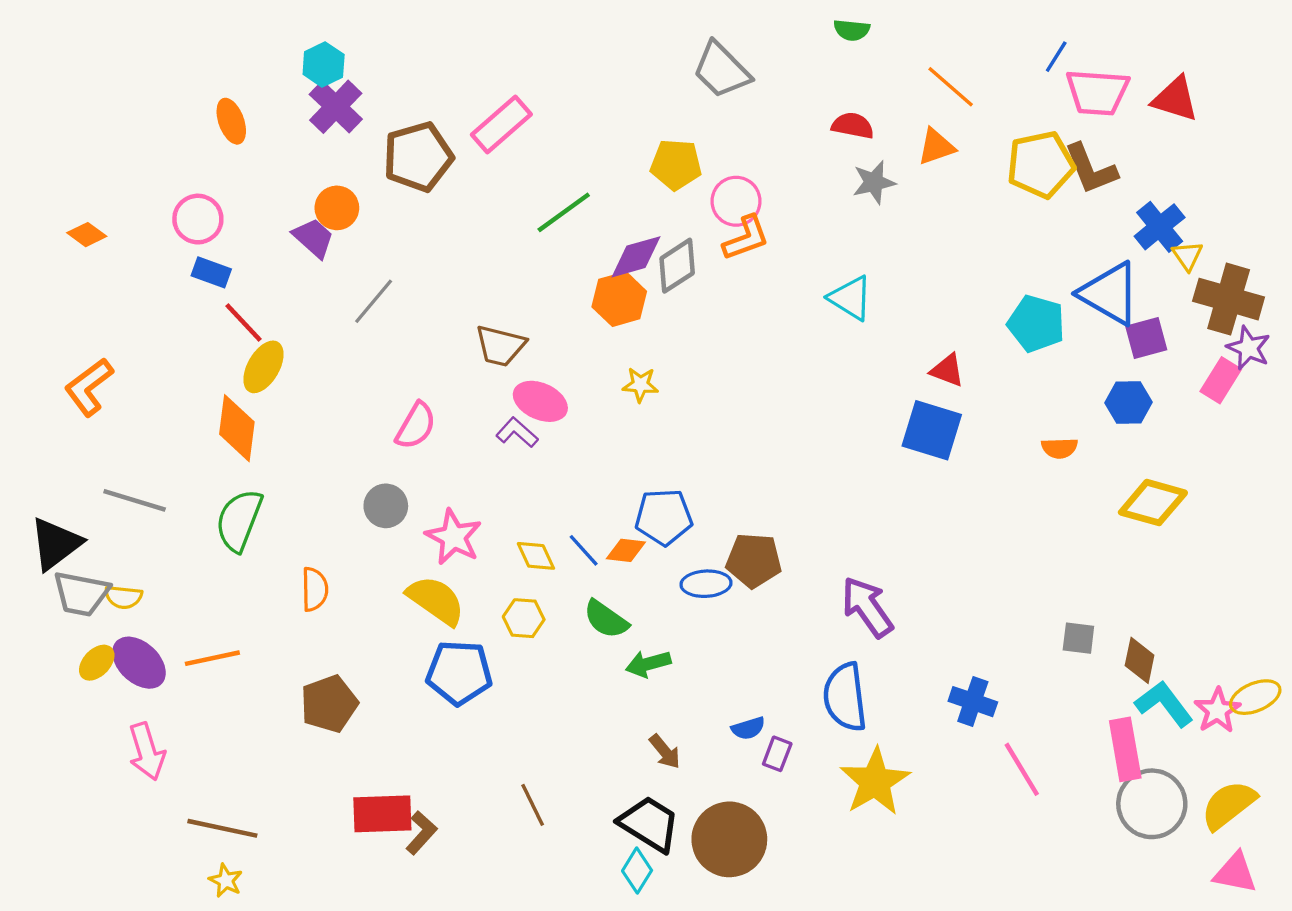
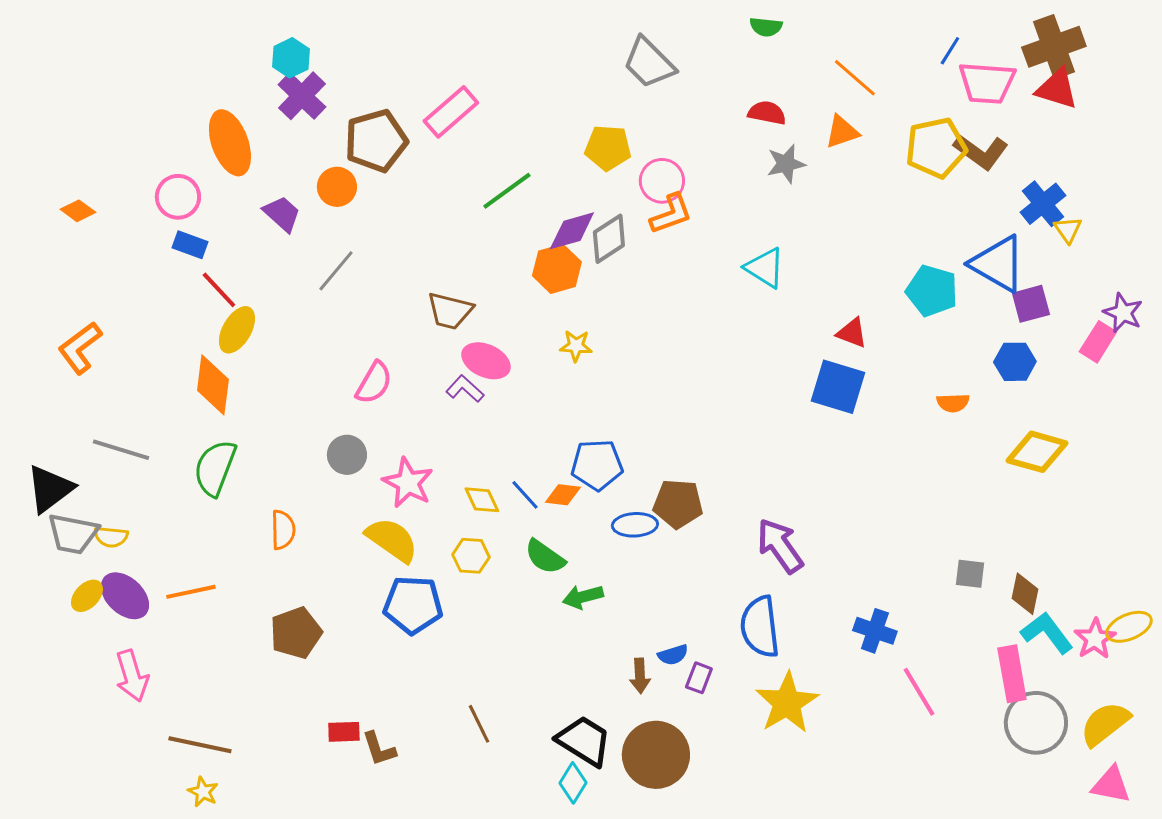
orange ellipse: (231, 121) -> (230, 143), moved, size x1.6
brown L-shape: (1091, 169) -> (981, 152), turned -32
orange circle: (337, 208) -> (337, 187), moved
brown cross: (1229, 299) -> (1054, 47), moved, turned -36
brown arrow: (665, 752) -> (640, 676), moved, turned 36
red rectangle: (382, 814) -> (344, 732), size x0.6
brown L-shape: (421, 833) -> (379, 749), turned 120

